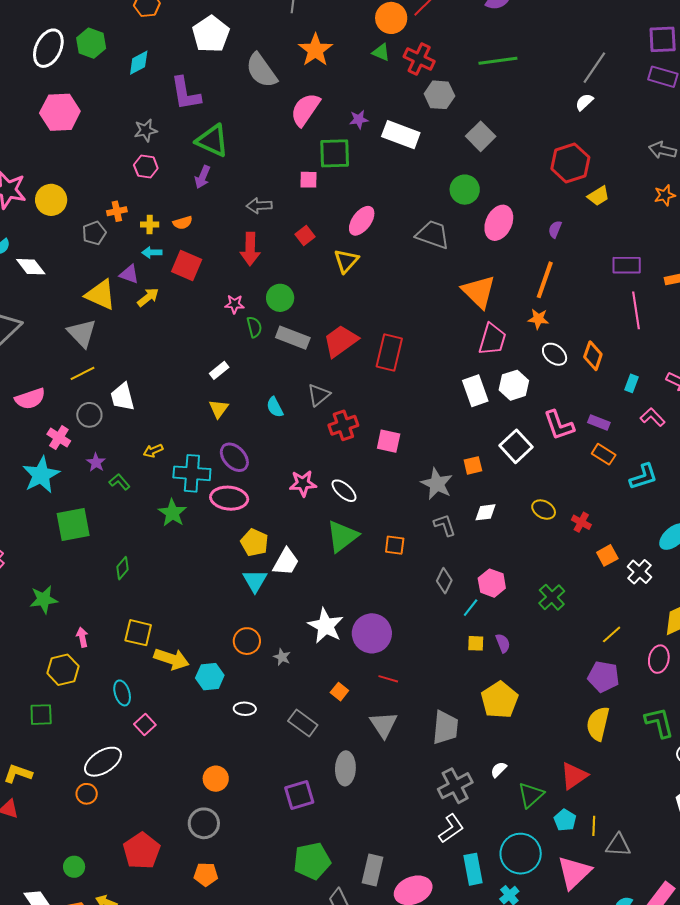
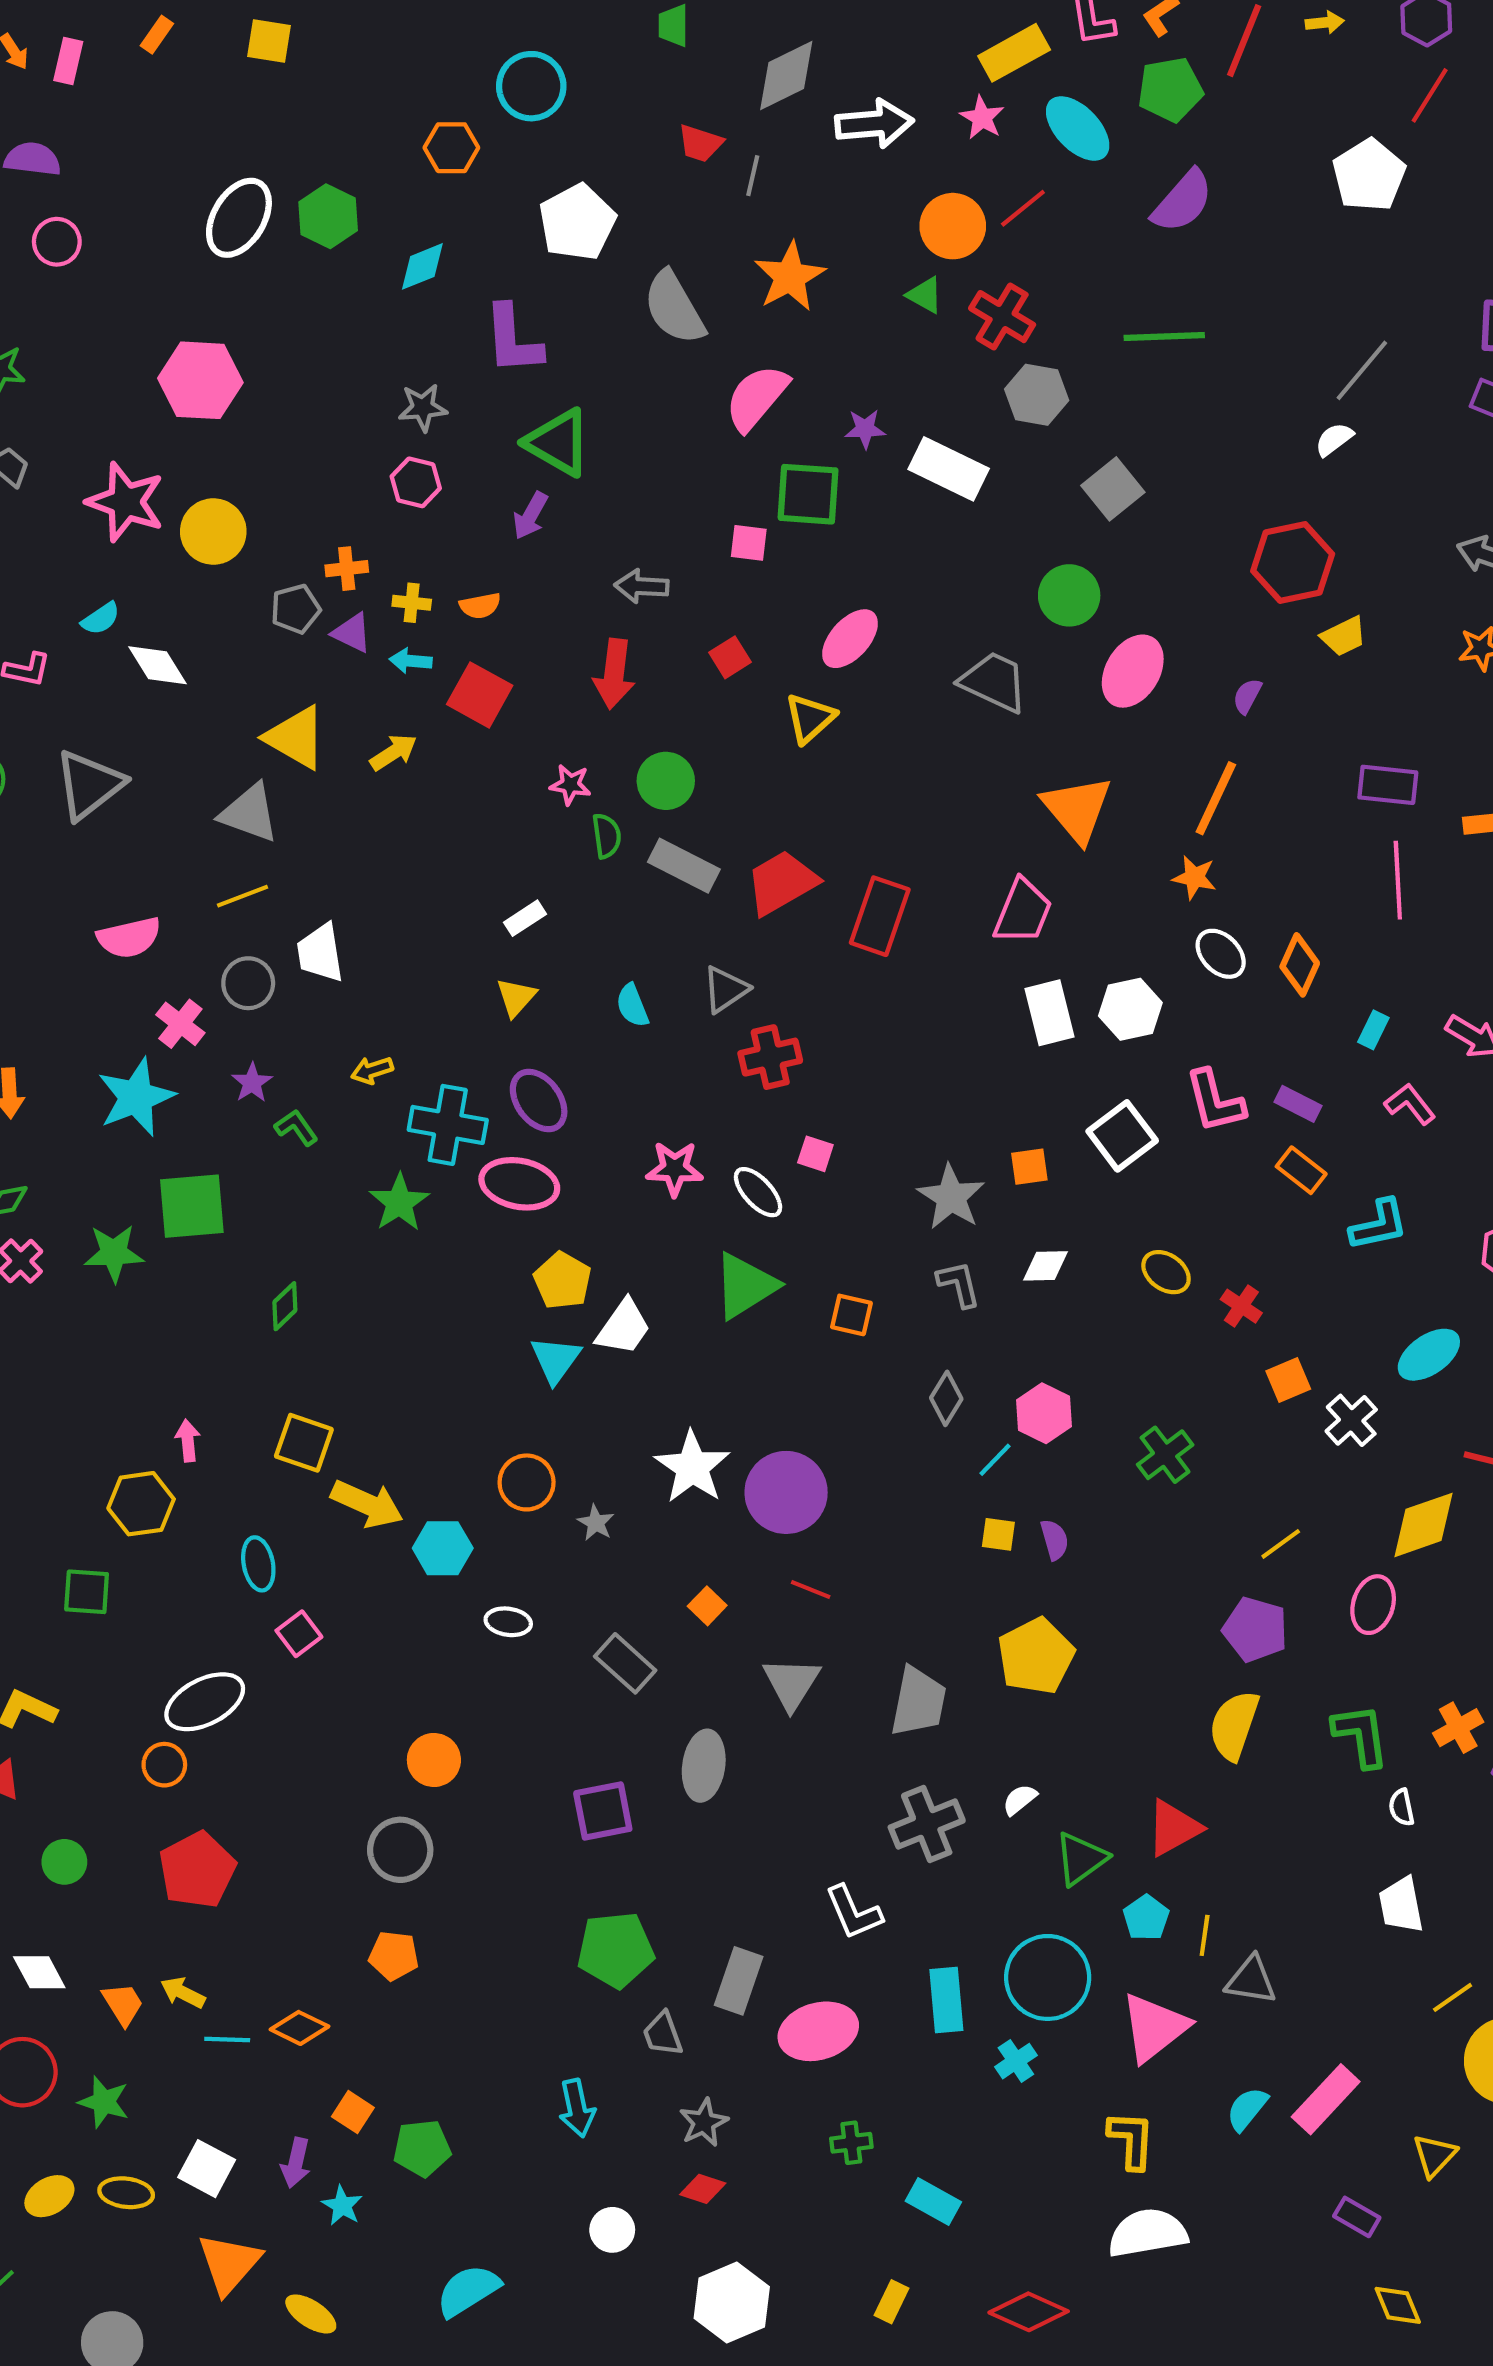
pink hexagon: (60, 112) -> (200, 380), moved
purple triangle: (129, 274) -> (352, 633), moved
gray triangle: (82, 333) -> (249, 813), turned -32
pink trapezoid: (492, 339) -> (1023, 912), moved
pink square: (389, 441) -> (815, 1154), moved, size x0.7
green star: (44, 599) -> (114, 1253), moved
white L-shape: (451, 828) -> (854, 1912), moved, turned 96
red pentagon: (142, 851) -> (197, 1870), moved
green circle: (74, 867) -> (64, 1862), moved

